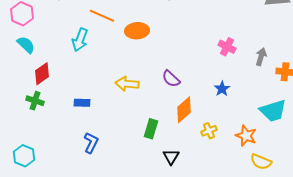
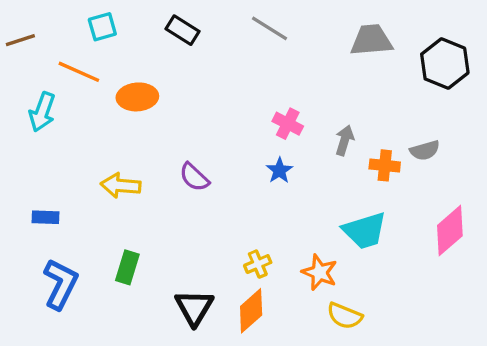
blue star: (222, 89) -> (279, 170), moved
orange diamond: (184, 110) -> (251, 311), moved
green rectangle: (151, 129) -> (127, 267), moved
blue L-shape: (91, 143) -> (61, 284), size x1.4
black triangle: (171, 157) -> (194, 307), size x1.4

